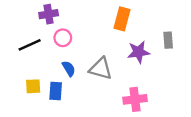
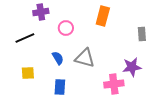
pink circle: (63, 38) -> (66, 28), moved
purple star: (139, 52) -> (132, 67), moved
blue rectangle: (56, 91) -> (60, 87), moved

